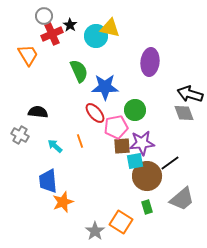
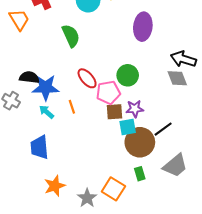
blue star: (105, 87) -> (45, 87), moved
purple star: (142, 143) -> (135, 109), size x0.7
orange star: (63, 202) -> (55, 186), moved

